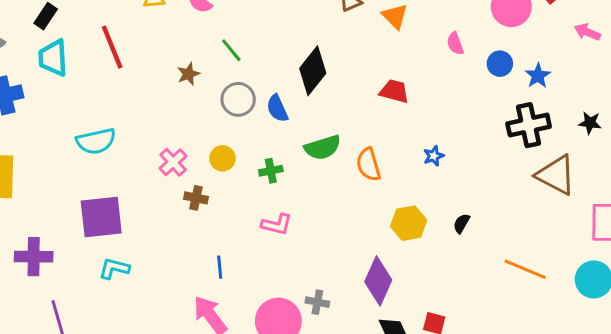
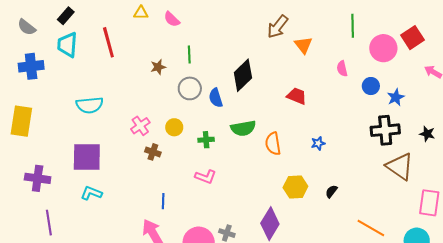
green line: (231, 50) -> (189, 54), turned 30

